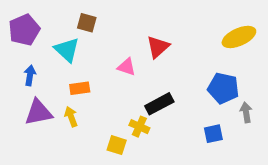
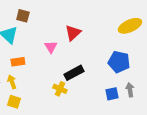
pink triangle: (127, 67) -> (51, 47), turned 40
gray arrow: (246, 112) -> (130, 90), moved
yellow square: (117, 145) -> (14, 102), moved

